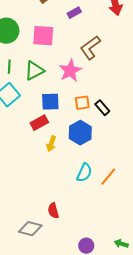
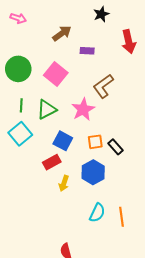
purple rectangle: (74, 13) -> (87, 51), turned 32
pink square: (43, 36) -> (56, 74), turned 35
blue square: (50, 102) -> (63, 141), turned 30
orange line: (108, 177) -> (122, 217), turned -48

